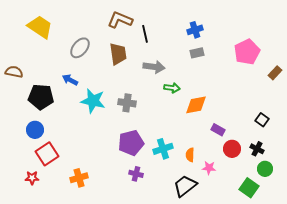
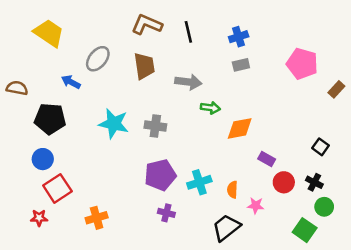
black line: (145, 34) -> (188, 32), moved
pink pentagon: (247, 52) -> (302, 64), turned -30
blue arrow: (70, 80) -> (71, 82), moved

